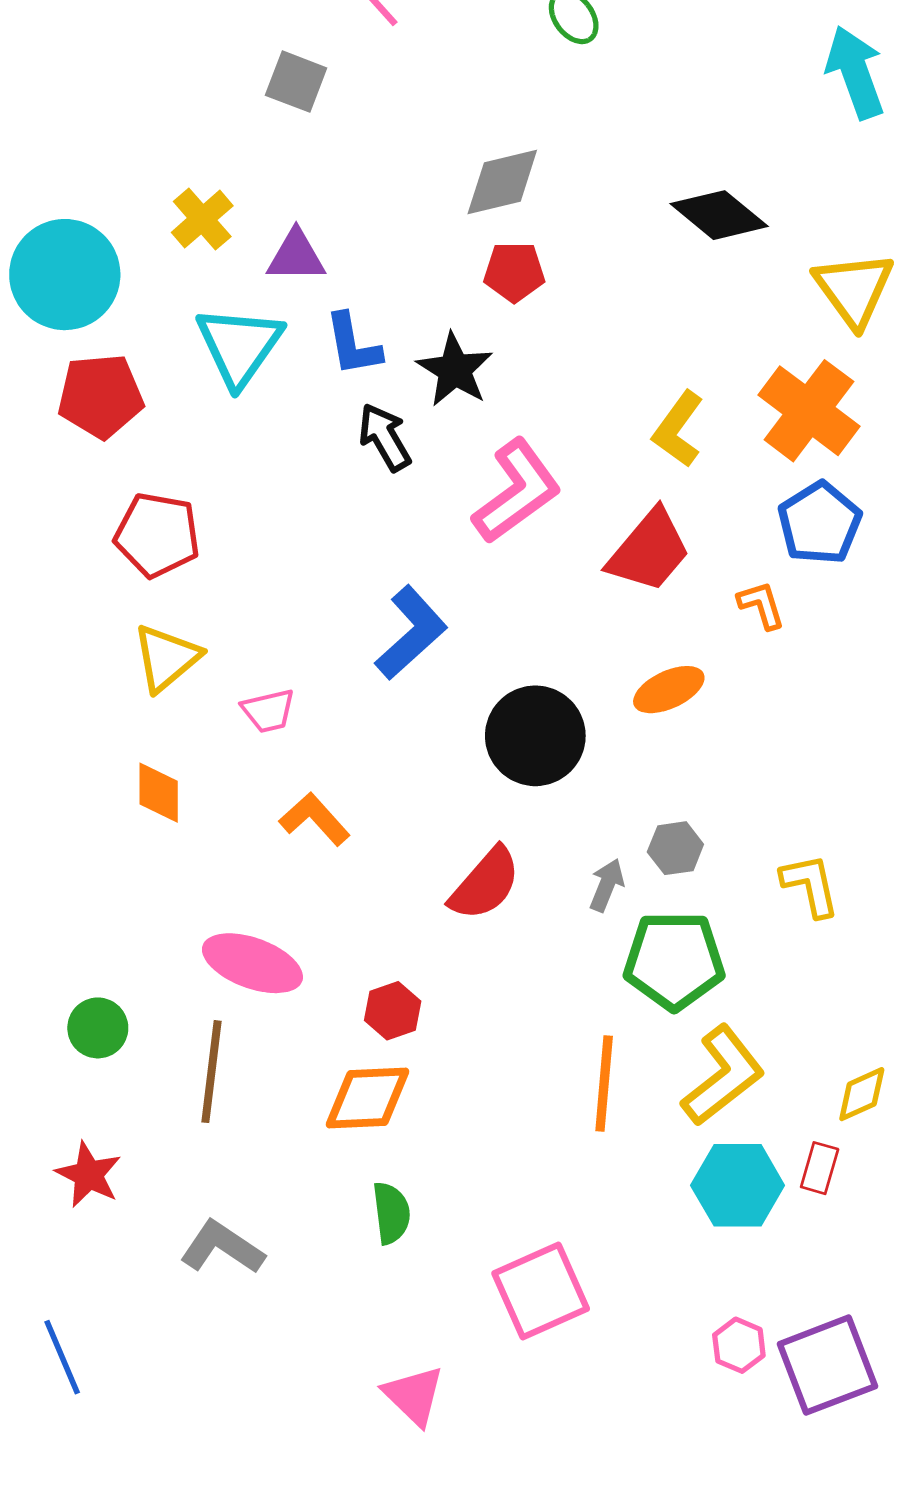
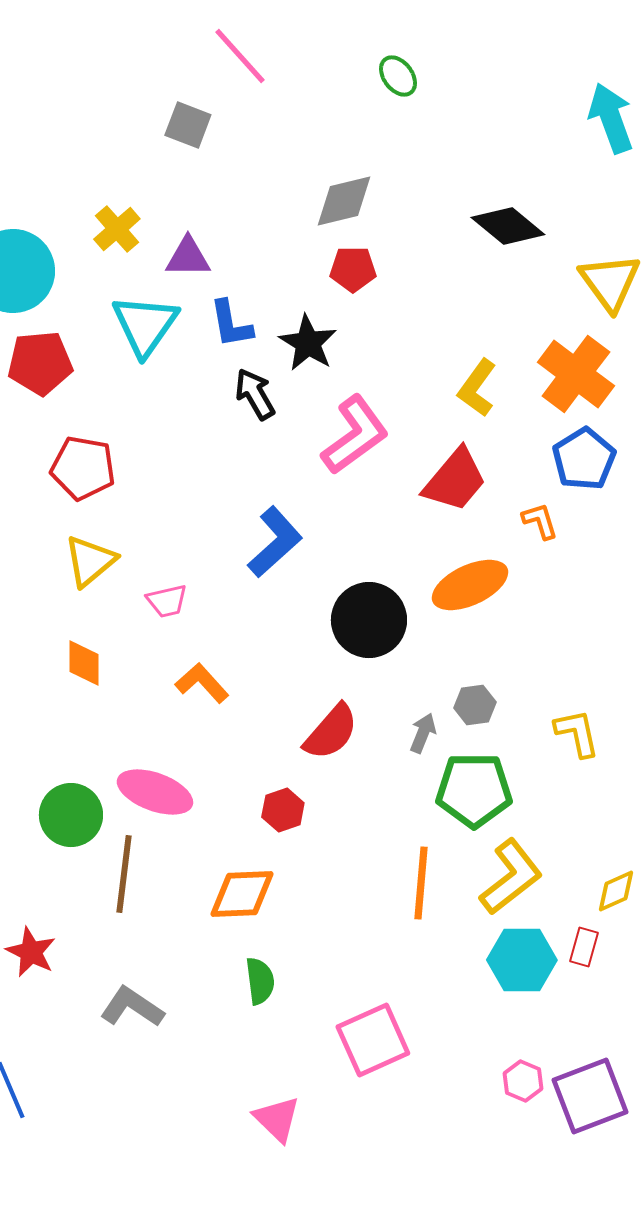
orange ellipse: (669, 690) -> (470, 585), size x1.4
red hexagon: (393, 1011) -> (283, 810), moved
green circle: (98, 1028) -> (71, 815), moved, size x1.4

